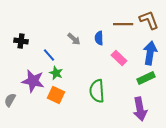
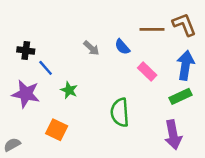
blue semicircle: (99, 38) -> (122, 47), turned -40
blue line: (49, 55) -> (46, 68), moved
purple star: (33, 81) -> (26, 94), moved
orange square: (56, 95) -> (57, 130), moved
gray semicircle: (10, 100) -> (12, 145), moved, turned 32

